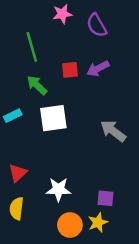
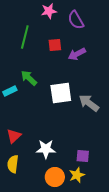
green line: (32, 47) -> (25, 37), turned 30
red square: (70, 70) -> (55, 45), moved
green arrow: (37, 85) -> (29, 78), moved
white square: (53, 118) -> (61, 93), moved

